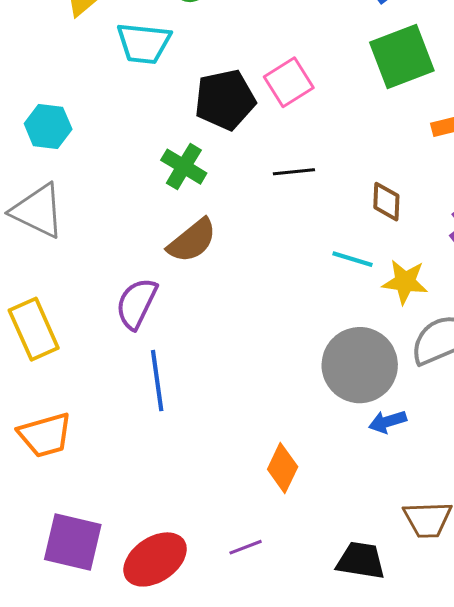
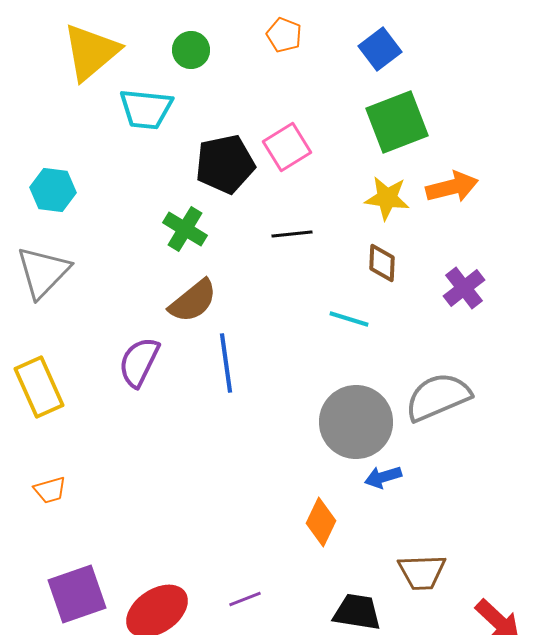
gray triangle: (38, 211) -> (43, 272), turned 48
yellow star: (405, 282) -> (387, 198), moved
blue line: (157, 381) -> (226, 363), moved
orange trapezoid: (45, 435) -> (50, 490), size x0.6
orange diamond: (283, 468) -> (321, 522), moved
purple square: (73, 542) -> (77, 594), turned -32

